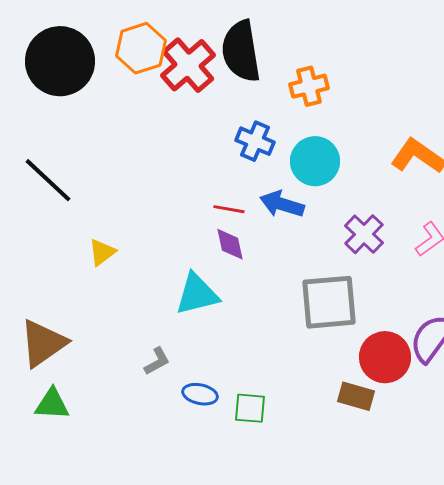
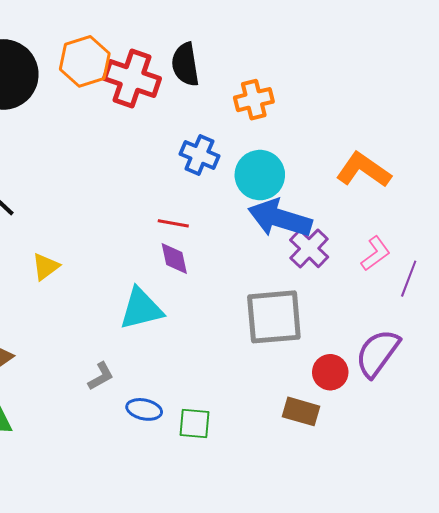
black semicircle: (241, 51) -> (185, 64), size x0.7
red cross: (188, 65) -> (132, 78), turned -30
blue arrow: (282, 204) -> (280, 218), moved, size x1.4
red circle: (385, 357) -> (330, 372), size x0.7

